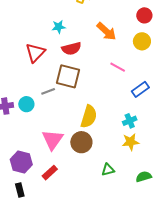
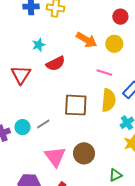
yellow circle: (142, 41) -> (114, 44), moved
brown square: (68, 76) -> (76, 105), moved
gray line: (48, 91) -> (43, 124), moved
yellow semicircle: (89, 117) -> (108, 100), moved

